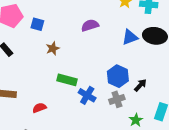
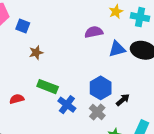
purple semicircle: (90, 25) -> (94, 32), moved
gray cross: (117, 99) -> (97, 112), turned -35
red semicircle: (39, 108) -> (17, 99), moved

